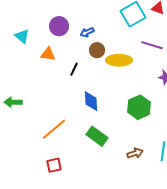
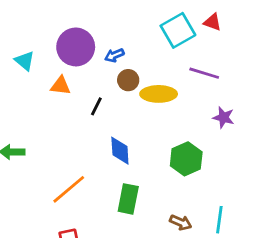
purple circle: (59, 26) -> (76, 47), size x1.4
green rectangle: (97, 136) -> (128, 199), turned 65
brown arrow: (135, 153) -> (181, 222), turned 42

